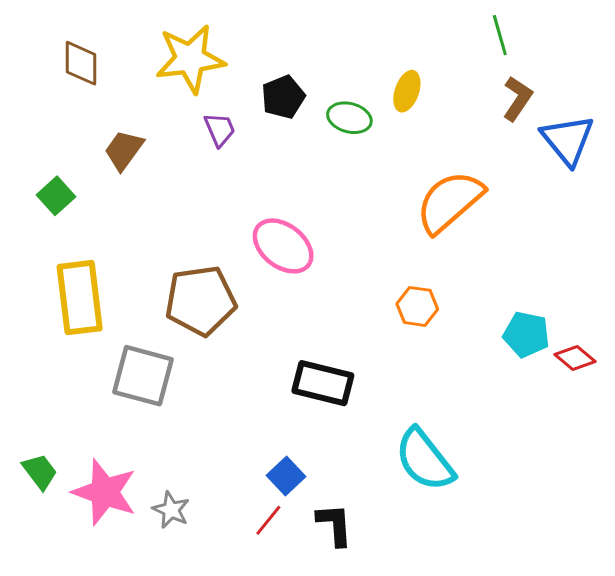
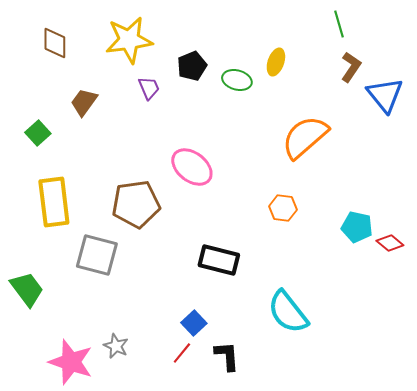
green trapezoid: (40, 472) -> (27, 289), moved, size x1.4
pink star: (105, 492) -> (71, 362), moved

